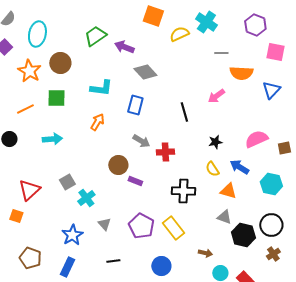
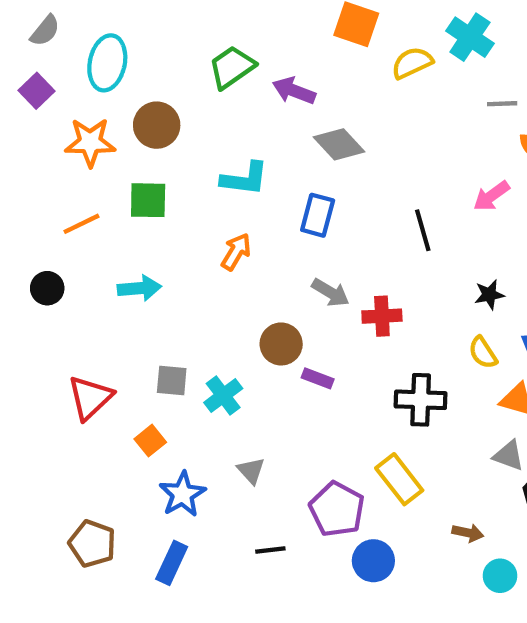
orange star: (29, 71) -> (90, 142), turned -30
gray square: (67, 182) -> (172, 380), turned 35
cyan cross: (86, 198) -> (223, 395), moved
orange square: (16, 216) -> (150, 441), moved, turned 32
purple pentagon: (141, 226) -> (337, 509), moved

